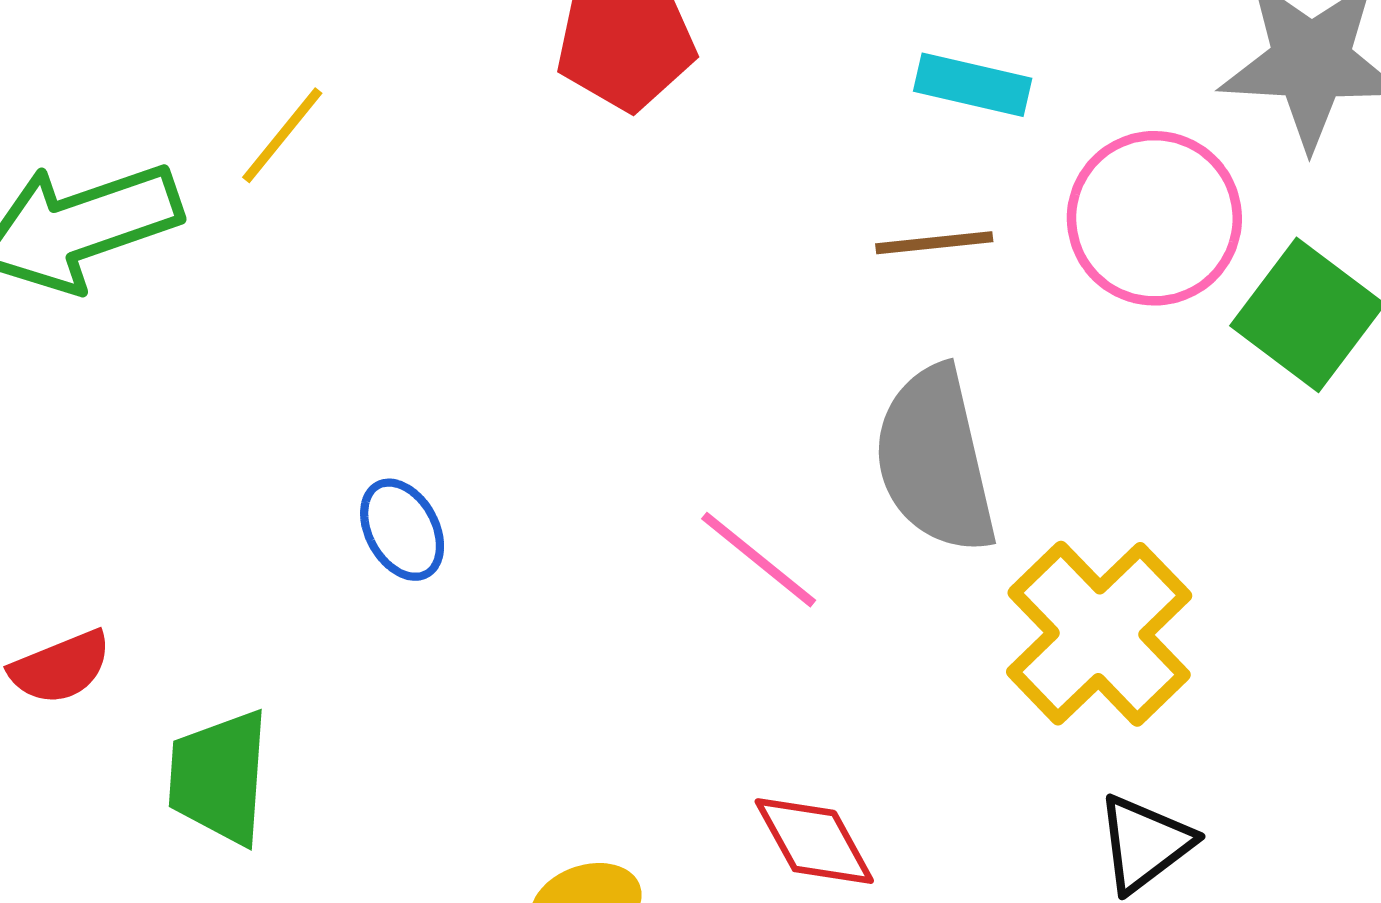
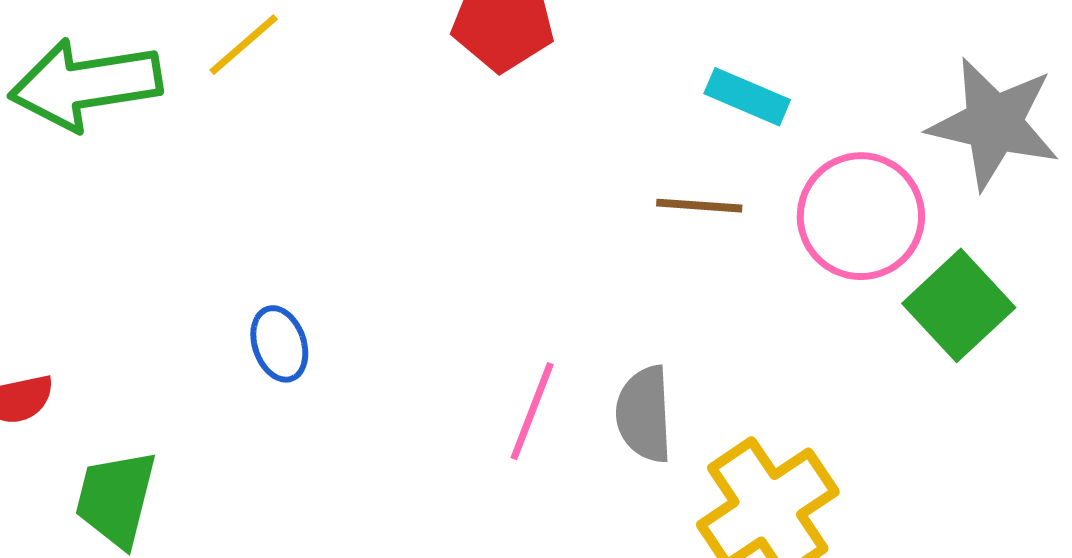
gray semicircle: (935, 460) -> (644, 414), moved, size x0.7
pink line: (759, 560) -> (532, 411), turned 62

